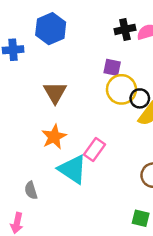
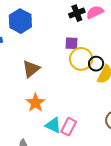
brown triangle: (55, 92) -> (31, 69), turned 30
pink rectangle: (95, 150) -> (69, 127), moved
cyan triangle: (73, 169) -> (53, 125), size x0.7

